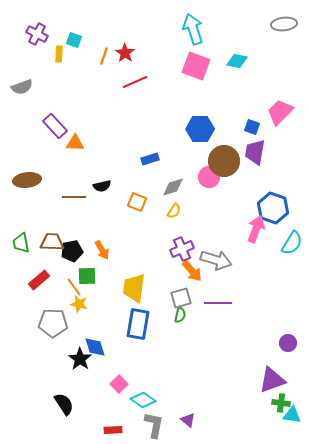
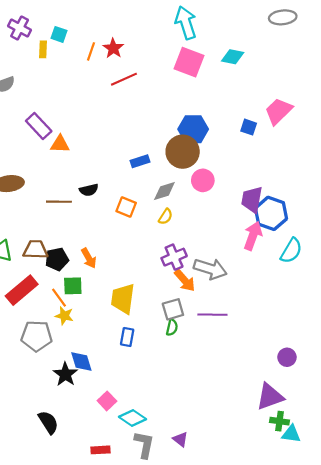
purple trapezoid: (255, 152) -> (252, 200), moved
brown circle: (224, 161) -> (183, 152), moved
red rectangle: (39, 280) -> (22, 290), size x1.4
blue rectangle: (138, 324) -> (127, 337), size x0.6

